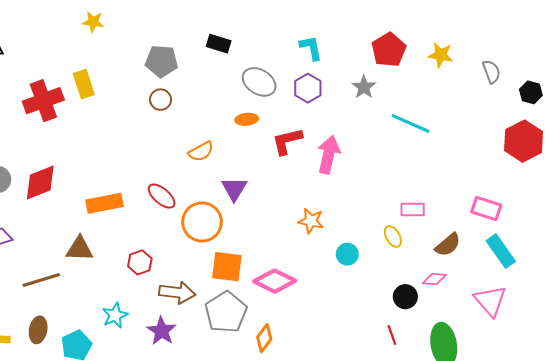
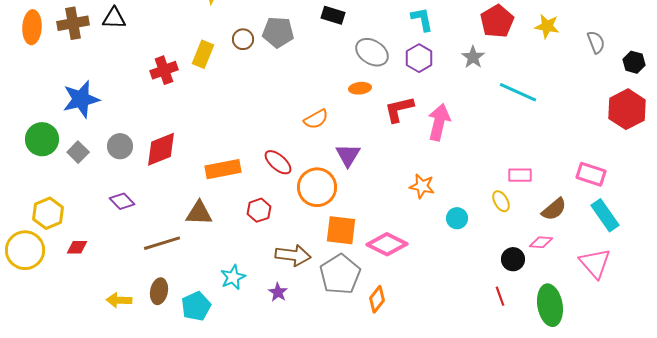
yellow rectangle: (84, 84) -> (203, 54), turned 40
brown circle: (161, 100) -> (243, 39), moved
red cross: (43, 101) -> (164, 70), size x0.7
red hexagon: (140, 262) -> (259, 210), moved
purple star: (162, 331) -> (278, 292), size x0.7

